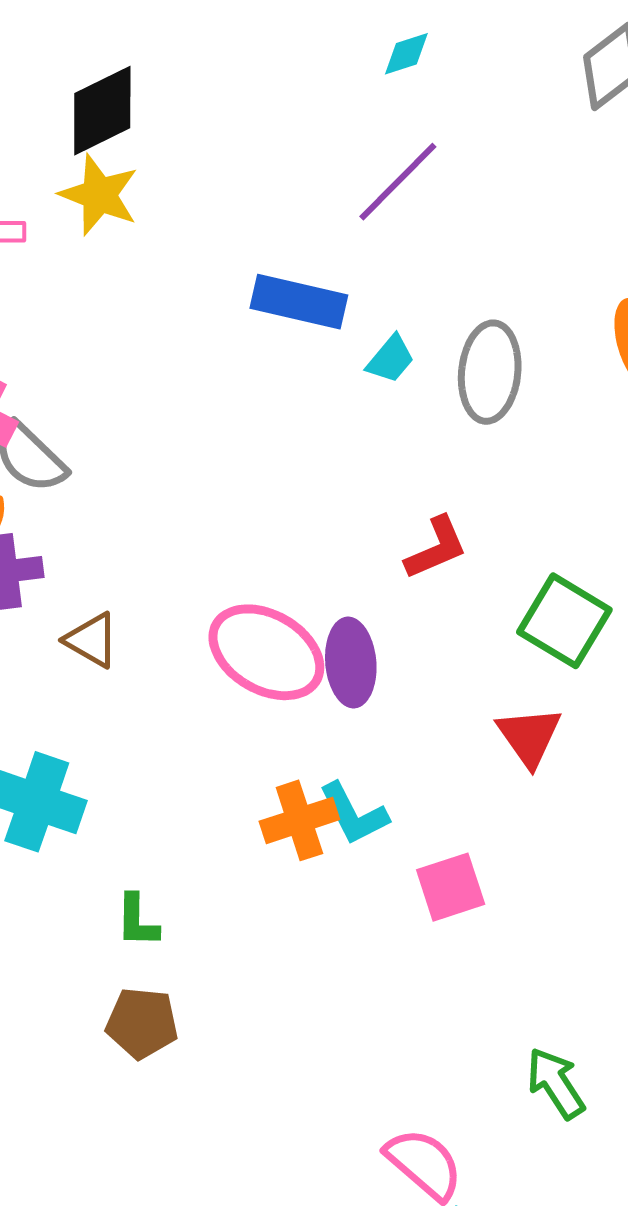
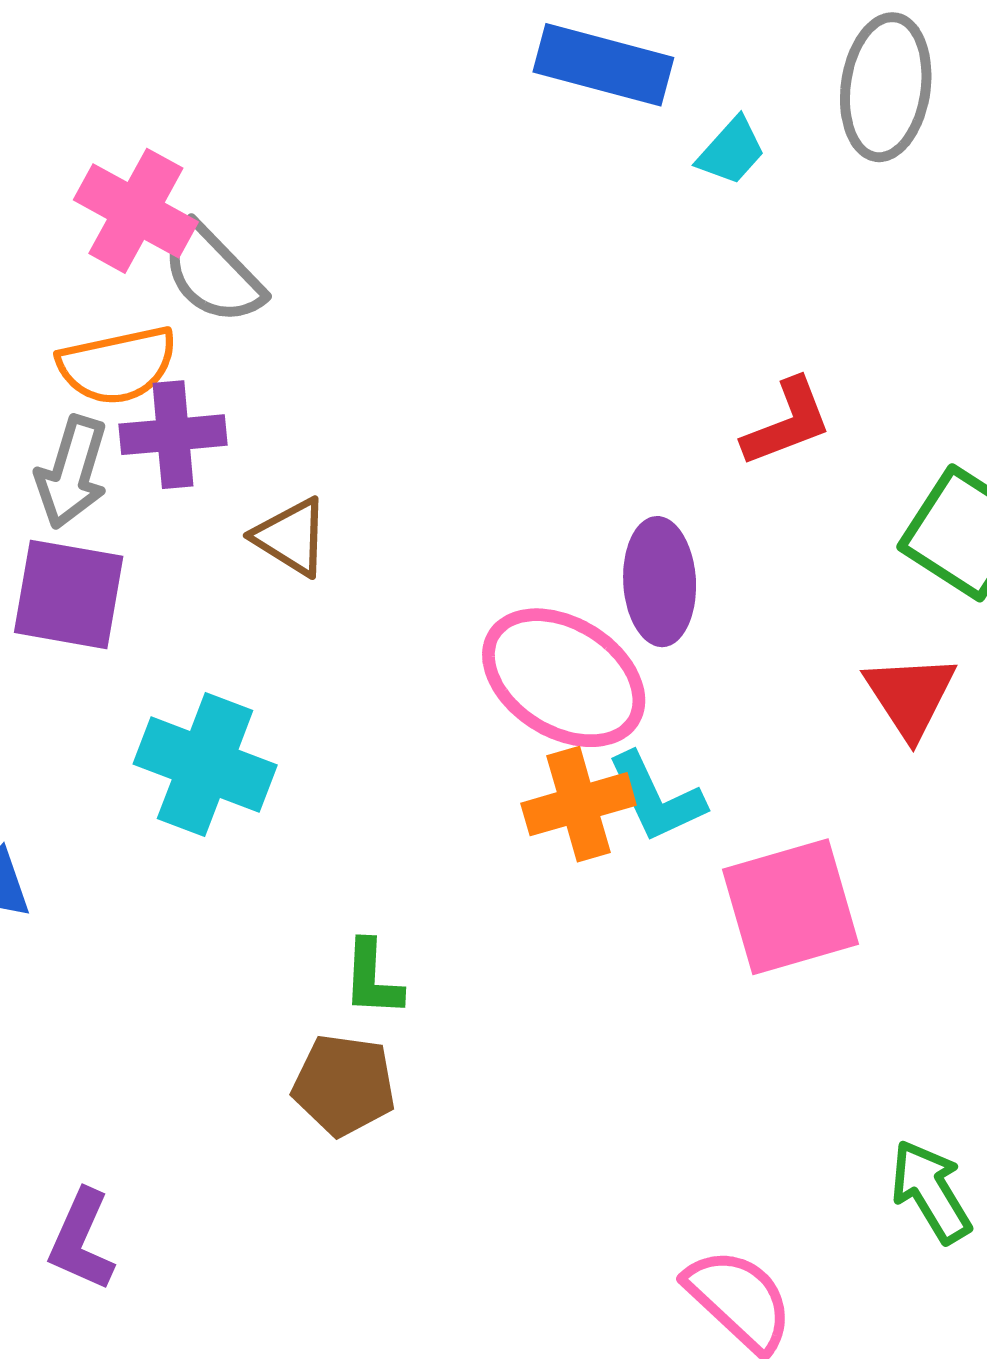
gray ellipse: (490, 372) -> (886, 87), moved
pink ellipse: (266, 652) -> (564, 678), moved
pink square: (451, 887) -> (791, 907), size x1.4
green L-shape: (137, 921) -> (372, 978), moved

